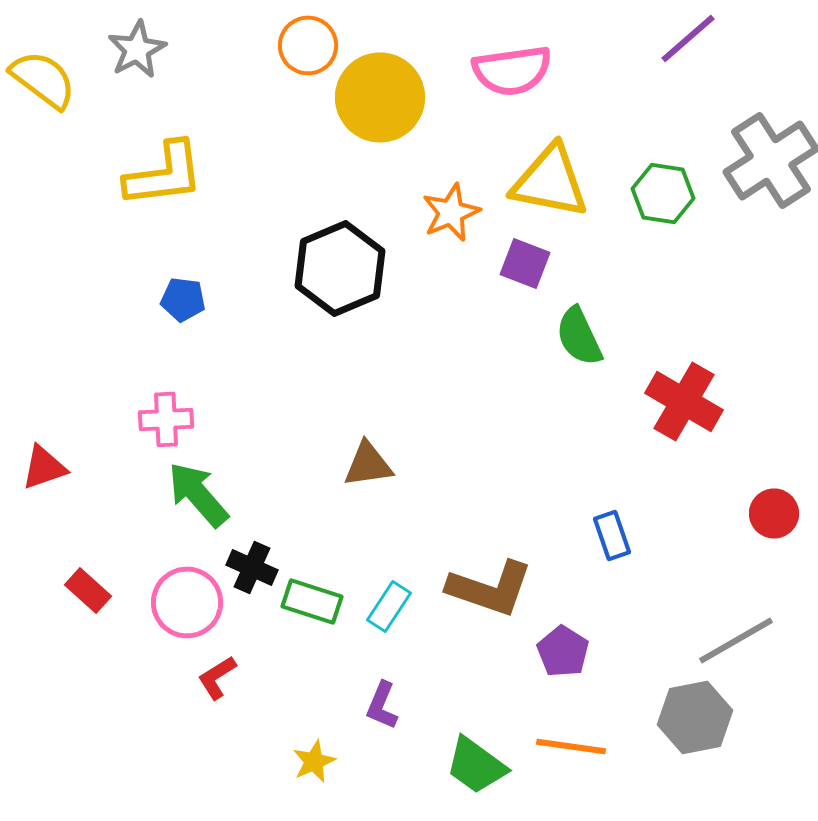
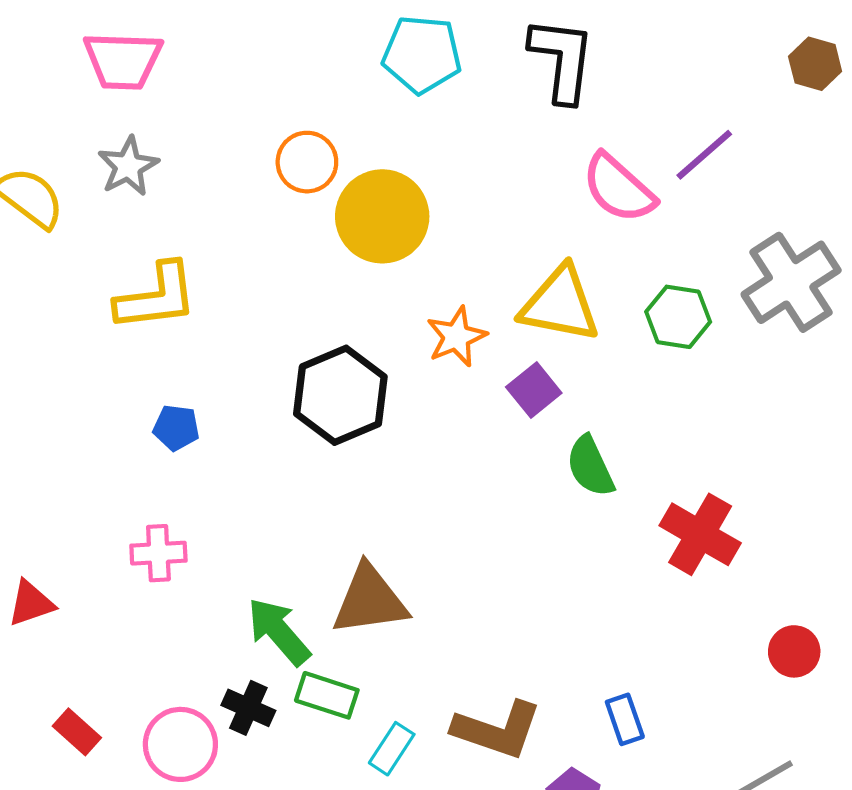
pink semicircle: (512, 70) -> (619, 188), moved, turned 50
purple square: (525, 263) -> (534, 390), turned 30
brown triangle: (368, 464) -> (370, 600), size x1.5
green arrow: (198, 494) -> (279, 632), moved
blue rectangle: (612, 535) -> (625, 719), moved
green rectangle: (312, 601) -> (327, 695), moved

